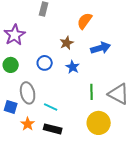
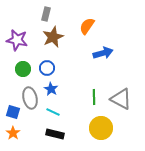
purple star: (15, 35) -> (17, 40), turned -30
brown star: (67, 43) -> (53, 37), moved, size x1.5
green circle: (11, 65) -> (23, 69), moved
blue star: (73, 67) -> (51, 89), moved
orange star: (28, 124) -> (13, 133), moved

